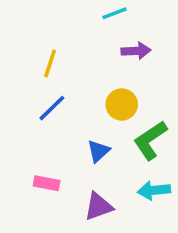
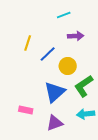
blue line: (52, 108) -> (48, 54), moved
blue triangle: (98, 151) -> (55, 92), size x1.6

